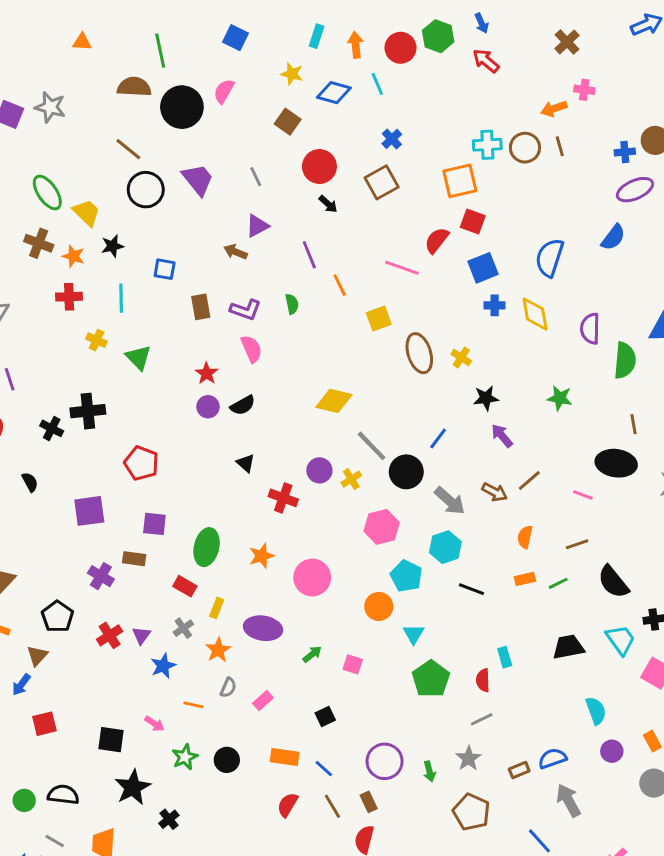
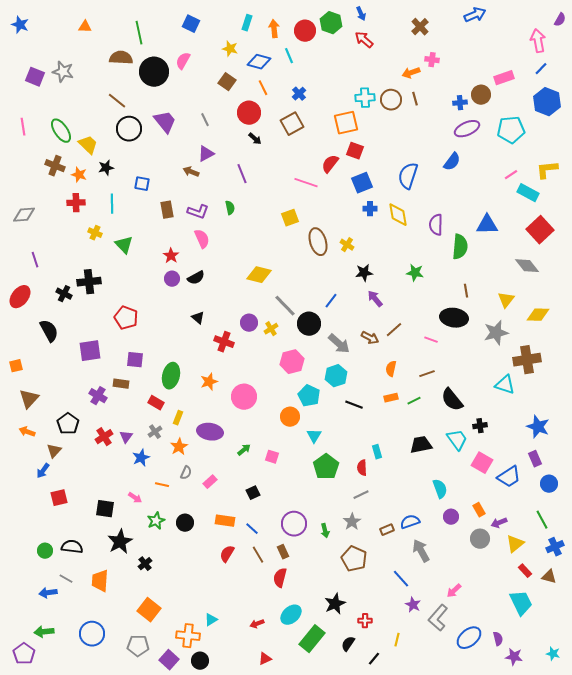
orange line: (340, 285) -> (263, 88), moved
black semicircle: (30, 482) -> (49, 331), size x1.6

